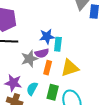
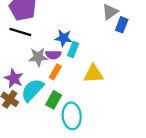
yellow triangle: (70, 68) -> (93, 74), moved
cyan semicircle: (32, 89) -> (32, 90), size x1.6

